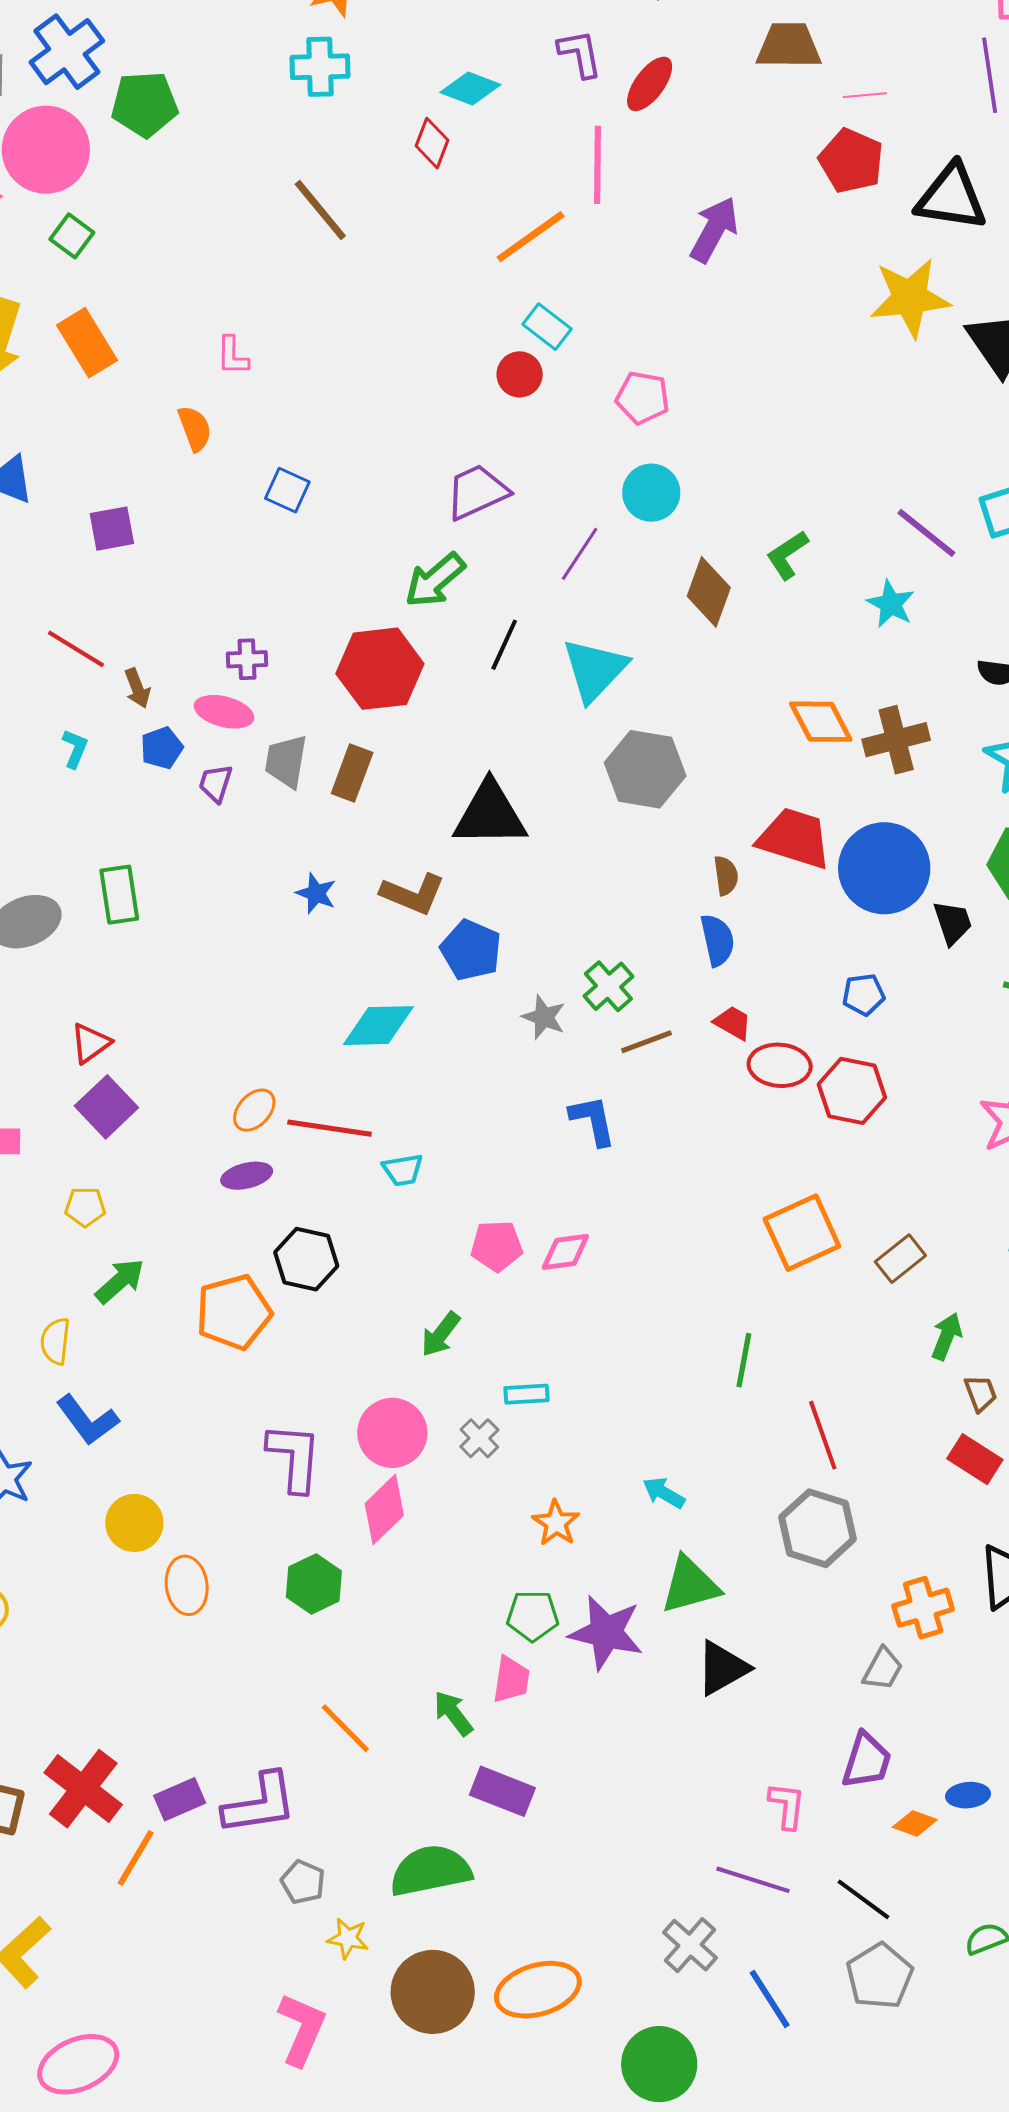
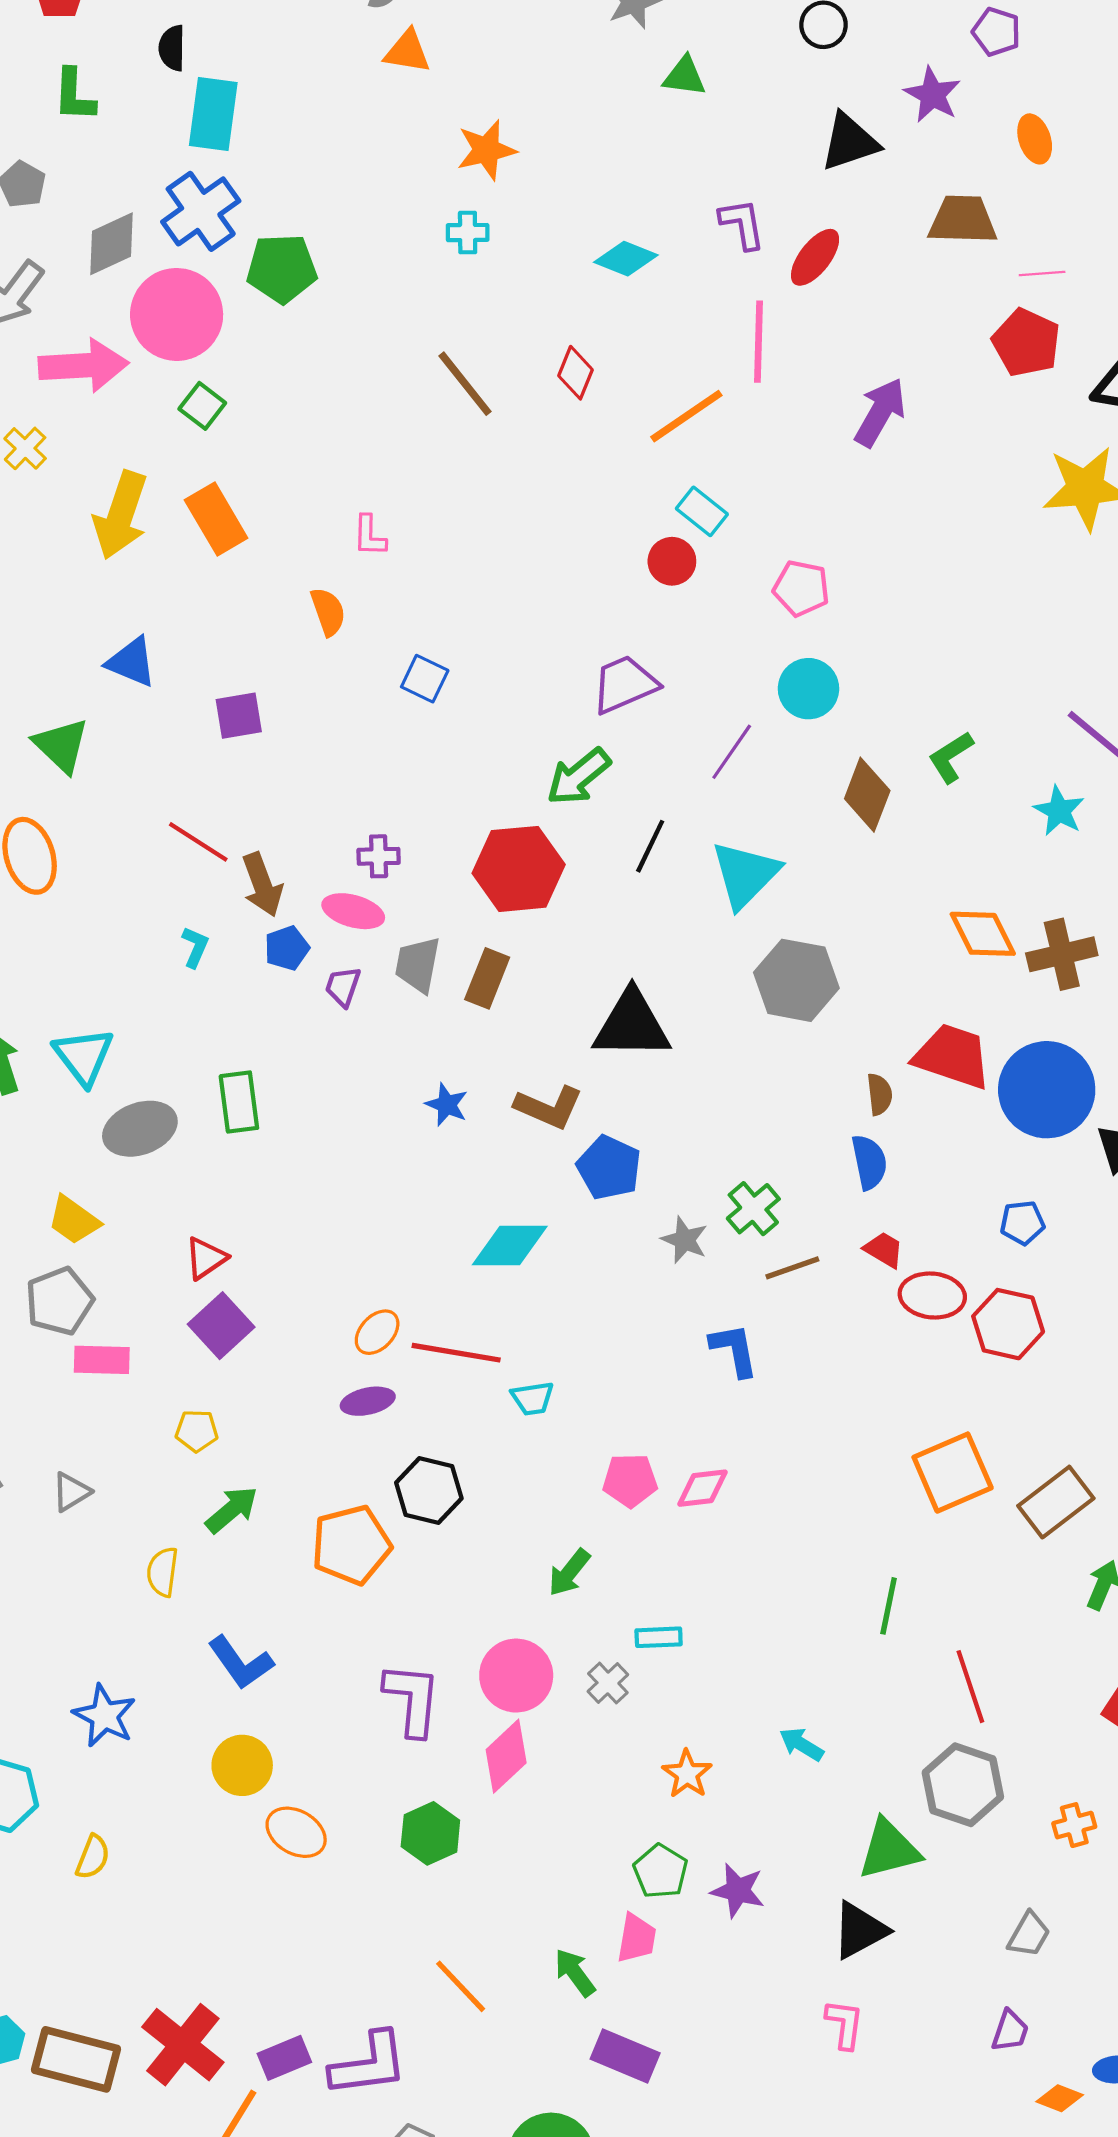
cyan cross: (320, 67) -> (468, 233), size x0.7
red diamond: (432, 143) -> (576, 373), moved
brown arrow: (137, 688) -> (262, 885), size x1.5
brown rectangle: (900, 1259) -> (1056, 1502), size x1.4
blue L-shape: (87, 1420) -> (241, 1663), moved
orange ellipse: (187, 1585) -> (296, 1832), turned -54
green triangle: (690, 1585) -> (889, 1849), moved
orange cross: (923, 1608) -> (1074, 1825), moved, size x0.7
green pentagon: (533, 1616) -> (661, 1871), turned 30
purple star: (606, 1632) -> (738, 1890), size x0.7
purple trapezoid: (867, 1761) -> (1010, 2031), size x0.7
pink L-shape: (787, 1806) -> (845, 2024), moved

